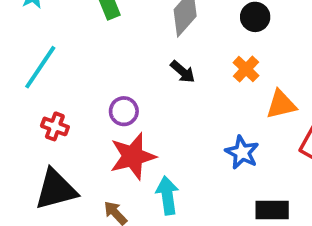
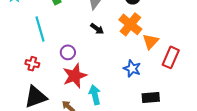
cyan line: (40, 67) -> (40, 29), moved, turned -45
orange cross: (246, 69) -> (130, 24), size x1.6
orange triangle: (281, 104) -> (151, 41), turned -30

